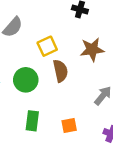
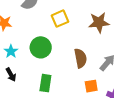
brown semicircle: (60, 71) -> (80, 58), moved
orange square: (69, 125) -> (91, 86), moved

